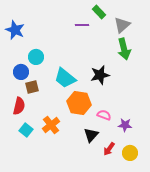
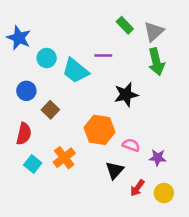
green rectangle: (99, 12) -> (125, 25), moved
purple line: (82, 25) -> (103, 56), moved
cyan circle: (36, 57) -> (47, 58), moved
cyan trapezoid: (65, 78) -> (76, 71), moved
brown square: (32, 87) -> (50, 110), moved, turned -32

